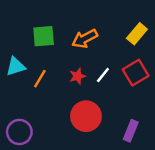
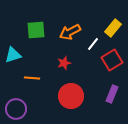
white line: (103, 75) -> (93, 44), moved
orange line: (40, 79) -> (32, 78), moved, turned 63
purple rectangle: (131, 131) -> (112, 94), moved

